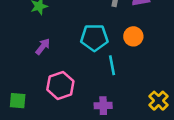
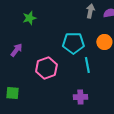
purple arrow: (43, 46) -> (16, 50), moved
pink hexagon: (60, 85) -> (46, 68), moved

